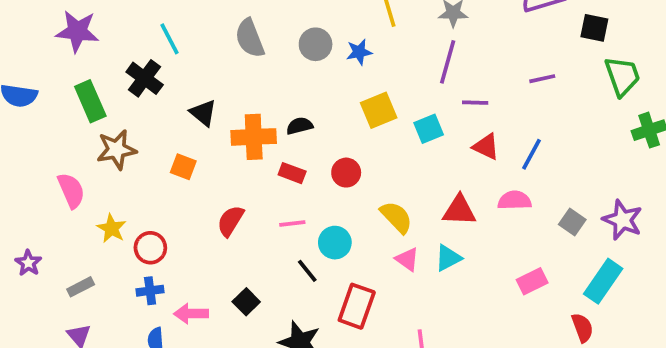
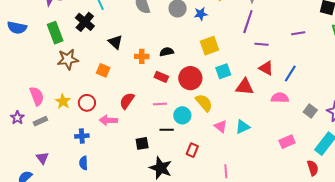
cyan square: (429, 129) -> (223, 71), moved
orange cross: (254, 137) -> (142, 56), size x0.6
red circle: (346, 173) -> (190, 78), size x1.5
pink semicircle: (71, 190) -> (37, 96), moved
red triangle: (459, 210) -> (245, 87), moved
yellow semicircle: (396, 217) -> (204, 103), moved
red circle: (150, 248) -> (87, 103), moved
black line: (307, 271) -> (167, 130), turned -56
gray rectangle: (81, 287) -> (40, 121), moved
black square: (246, 302) -> (142, 143), moved, turned 32
red rectangle: (357, 306) -> (192, 150), size x0.6
pink arrow: (191, 314) -> (108, 120), moved

